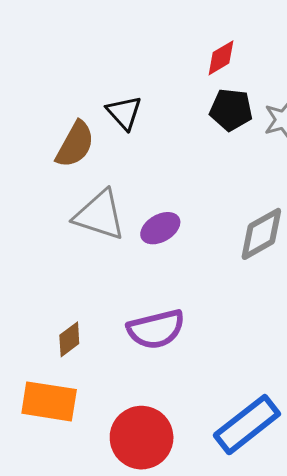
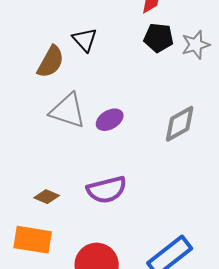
brown diamond: (69, 339) -> (47, 197), turned 60

